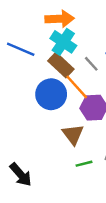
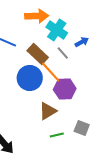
cyan cross: (63, 42) -> (57, 30), moved
brown triangle: (73, 134) -> (48, 111), turned 36

